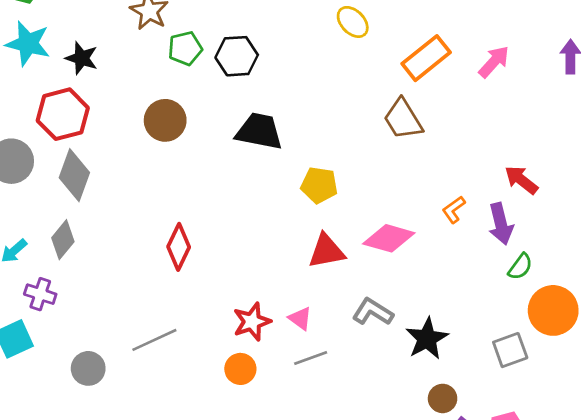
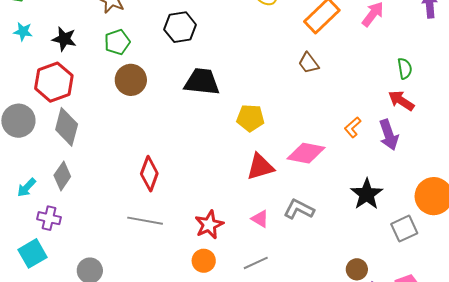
cyan star: (28, 44) -> (23, 32), size x0.6
green pentagon: (185, 48) -> (117, 42), moved
brown trapezoid: (403, 119) -> (309, 63), size x0.7
green semicircle: (520, 267) -> (405, 69), moved, turned -40
pink triangle: (300, 319) -> (260, 219), moved
black star: (427, 339) -> (367, 194), moved
gray line: (154, 340) -> (145, 221), moved, turned 40
gray line: (311, 358) -> (256, 263), moved

